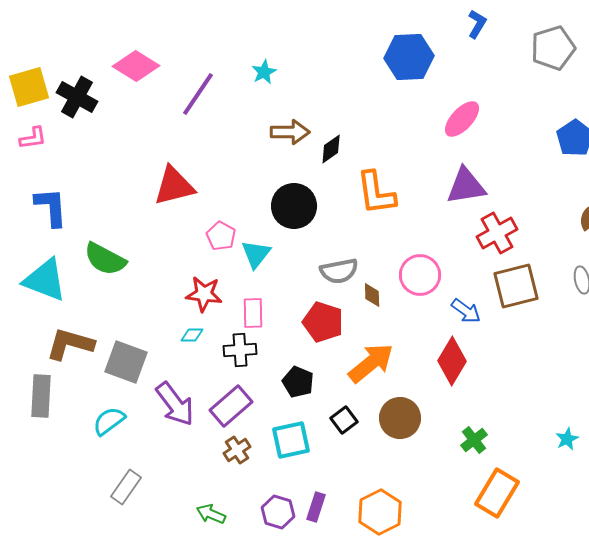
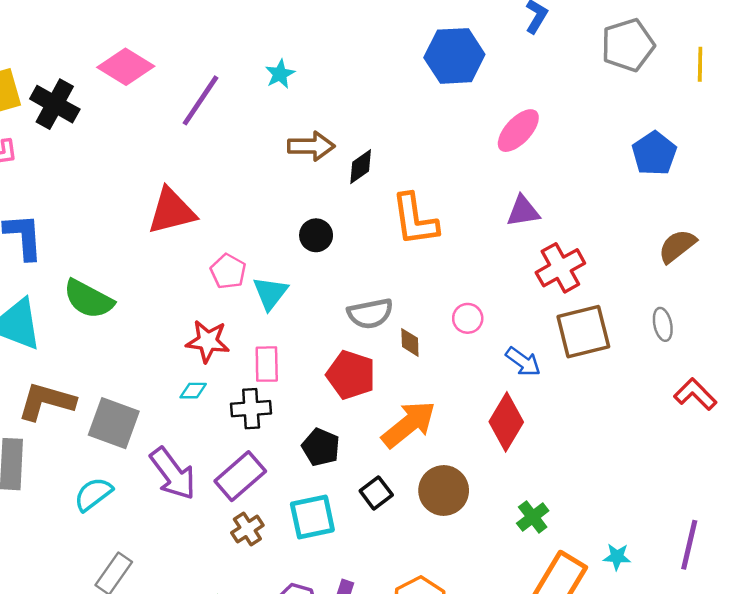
purple triangle: (466, 186) -> (523, 211), size x0.7
black circle: (294, 206) -> (316, 235), size x0.6
pink circle: (420, 275) -> (468, 318), size x0.6
cyan star: (567, 439) -> (617, 557), moved, turned 30

